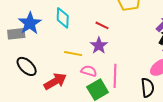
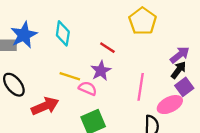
pink semicircle: (89, 71) -> (88, 88), moved
pink line: (115, 76) -> (141, 87), moved

